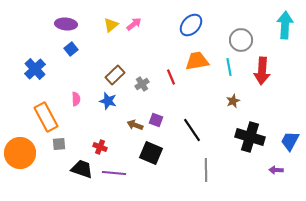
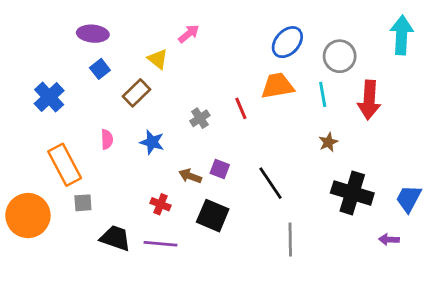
yellow triangle: (111, 25) -> (158, 59), moved, turned -42
blue ellipse: (191, 25) -> (287, 42), moved
brown rectangle: (115, 75) -> (137, 93), moved
red cross: (100, 147) -> (161, 204), moved

